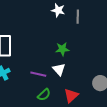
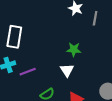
purple line: (38, 74) -> (28, 72), moved, turned -42

